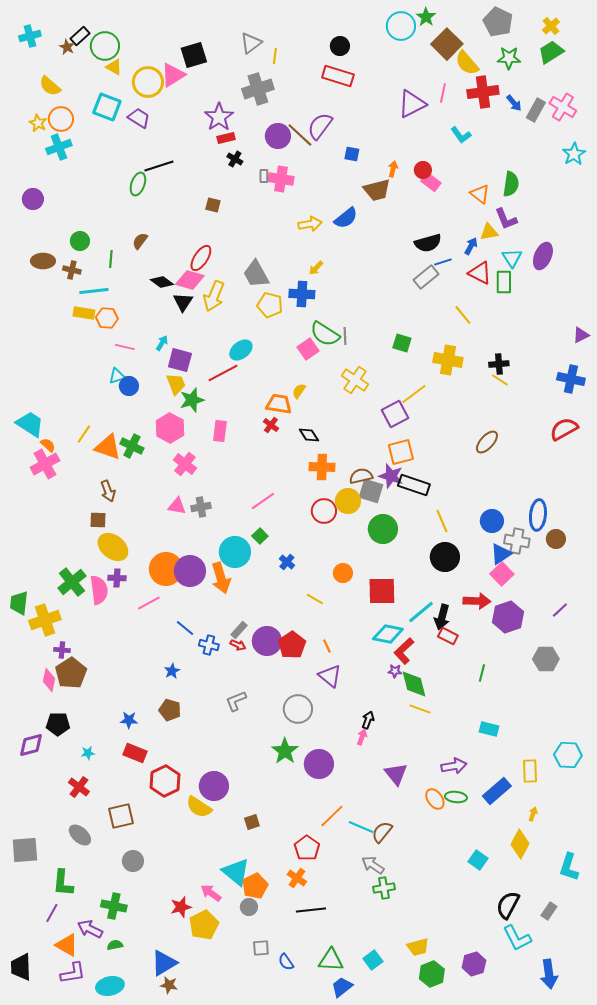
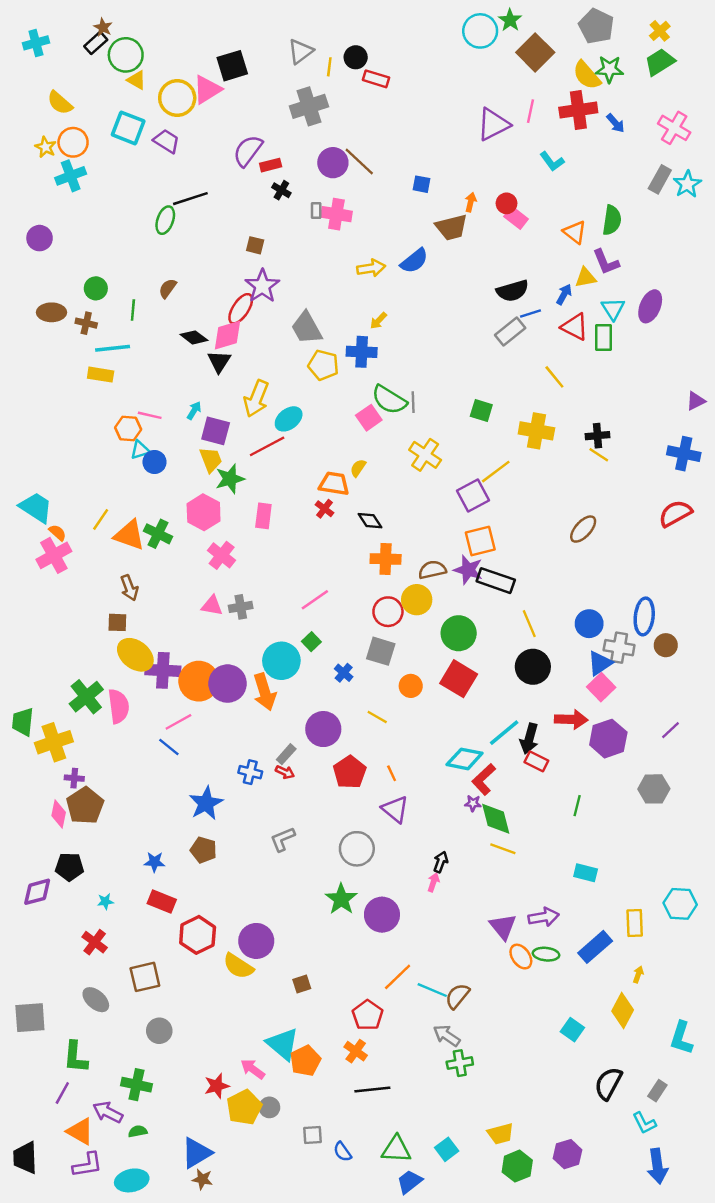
black circle: (340, 46) -> (356, 57), moved
brown star: (67, 47) -> (103, 27), moved
yellow semicircle: (467, 63) -> (587, 75), moved
red rectangle: (338, 76) -> (376, 79), moved, size x0.7
gray rectangle: (536, 110) -> (660, 179), moved
purple star: (219, 117) -> (262, 286), moved
purple semicircle: (320, 126) -> (248, 151), moved
pink diamond: (190, 280) -> (228, 335), turned -32
yellow arrow: (214, 296) -> (256, 399), moved
orange hexagon: (107, 318) -> (128, 428), moved
gray square: (371, 491) -> (381, 651), moved
purple cross: (117, 578) -> (163, 670), moved, size x1.6
red square: (382, 591) -> (459, 679), moved, turned 32
blue line: (185, 628) -> (169, 747), moved
purple circle: (267, 641) -> (323, 729), moved
blue star: (172, 671) -> (206, 803), size x1.8
purple triangle: (396, 774) -> (503, 927), moved
gray circle: (249, 907) -> (269, 1107), moved
cyan L-shape: (517, 938) -> (644, 1123), moved, size x0.7

